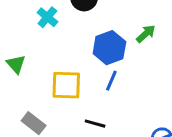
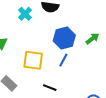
green arrow: (146, 34) -> (92, 39), moved

